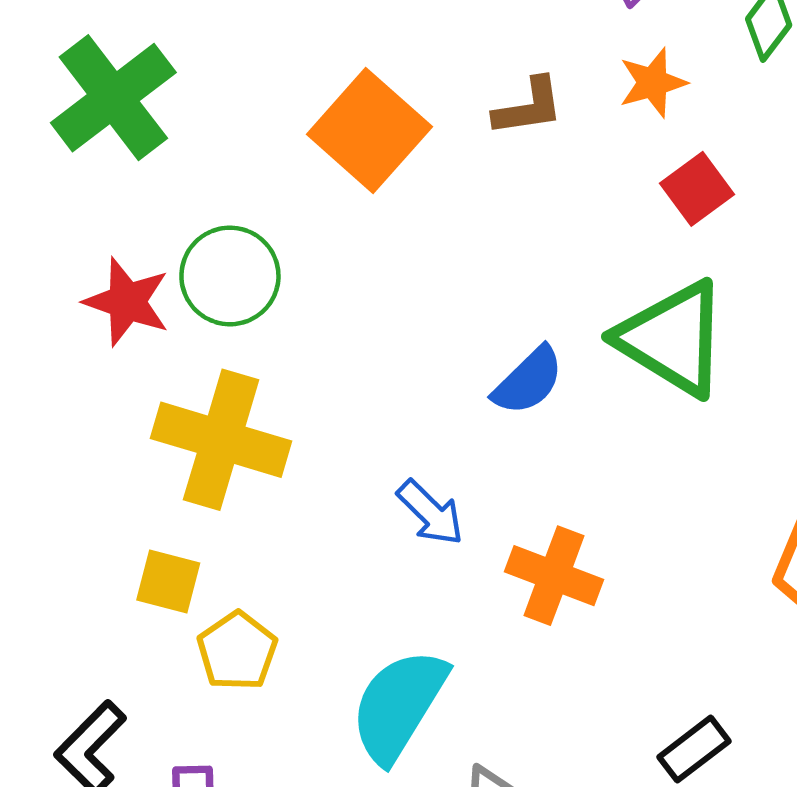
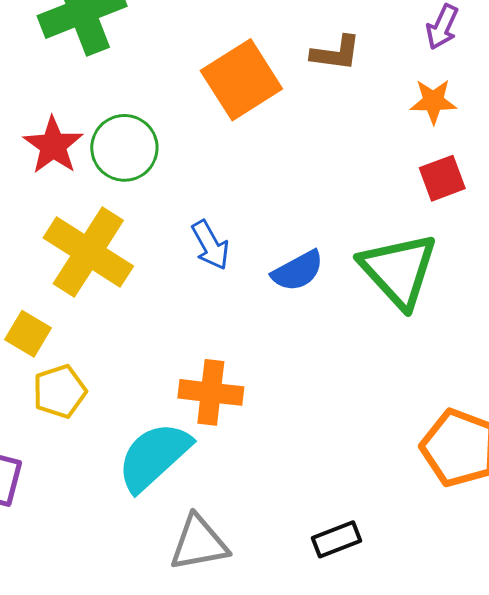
brown L-shape: (528, 107) -> (336, 53), moved
blue arrow: (430, 513) -> (210, 245), moved
orange cross: (554, 576) -> (211, 392), moved, turned -30

